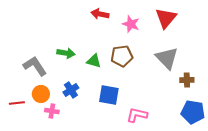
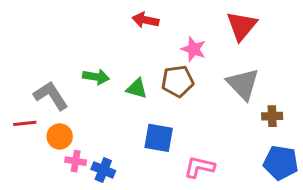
pink star: (131, 24) -> (194, 49), moved
blue cross: (71, 90) -> (103, 170), moved, turned -35
red line: (17, 103) -> (25, 123), moved

